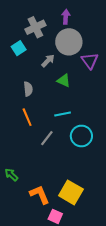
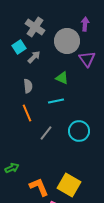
purple arrow: (66, 17) -> (85, 24), moved
gray cross: (35, 27) -> (35, 27), turned -30
gray arrow: (48, 61) -> (34, 57), moved
cyan line: (63, 114) -> (56, 101), moved
green arrow: (11, 175) -> (12, 168), turned 112

